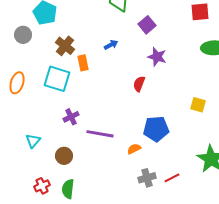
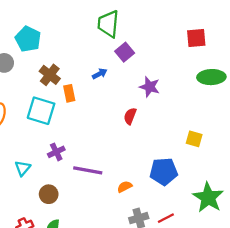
purple square: (147, 25) -> (125, 52), moved
blue pentagon: (156, 129) -> (164, 171), moved
cyan triangle: (33, 141) -> (23, 168), moved

